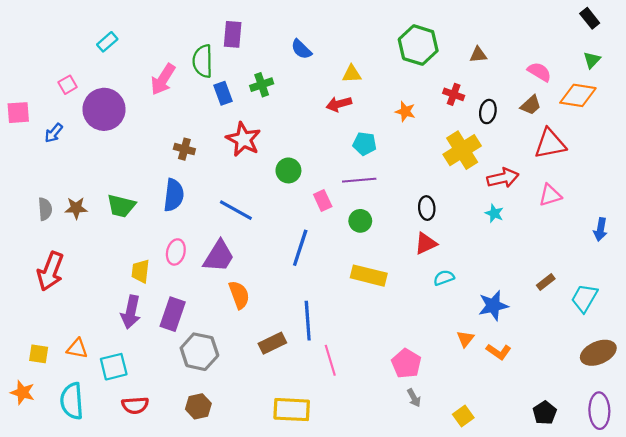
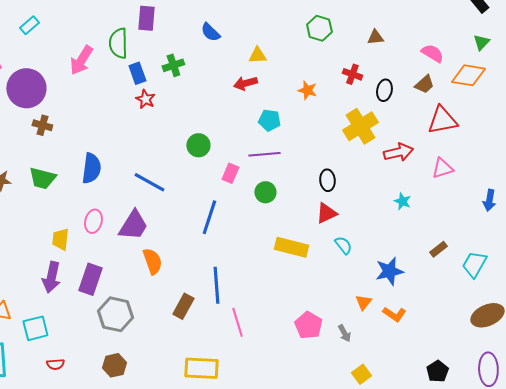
green hexagon: (418, 45) -> (319, 28), size x0.7
red star: (243, 139) -> (145, 99), moved, size x0.6
brown cross: (184, 149) -> (42, 125), moved
pink rectangle: (323, 200) -> (230, 173), turned 48
cyan star: (494, 213) -> (402, 201), moved
yellow rectangle: (369, 276) -> (291, 247), moved
cyan semicircle: (444, 278) -> (343, 245), turned 72
brown rectangle: (272, 343) -> (183, 306), turned -35
gray arrow: (414, 398) -> (344, 333), moved
red semicircle: (135, 405) -> (55, 364), size x0.7

